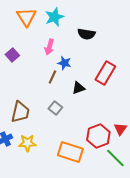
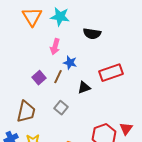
cyan star: (54, 17) -> (60, 17), turned 30
purple square: (12, 55) -> (39, 78), moved
red rectangle: (105, 73) -> (111, 73), turned 40

